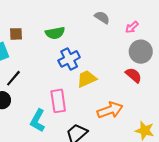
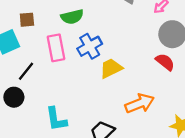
pink rectangle: (58, 101) -> (56, 48), moved
cyan L-shape: (38, 121) -> (56, 119), turned -35

